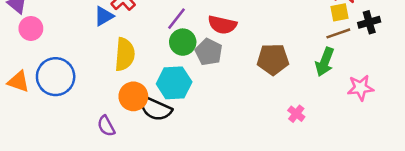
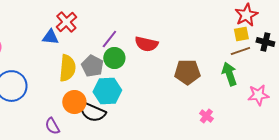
blue triangle: (104, 16) -> (50, 37), turned 36
black cross: (369, 22) -> (265, 42), turned 30
gray pentagon: (209, 52) -> (92, 66), moved
green arrow: (325, 62) -> (229, 74), turned 140

